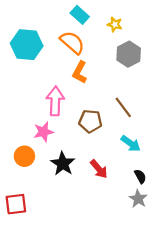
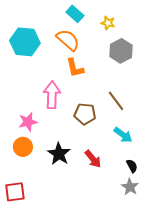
orange L-shape: (80, 72) -> (75, 68), turned -40
pink star: (44, 132) -> (28, 122), moved

